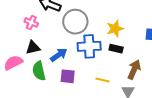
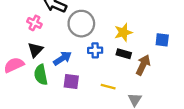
blue cross: (89, 46) -> (95, 50), size x0.6
black triangle: (33, 48) -> (35, 50), turned -35
brown arrow: (134, 70) -> (143, 65), moved

